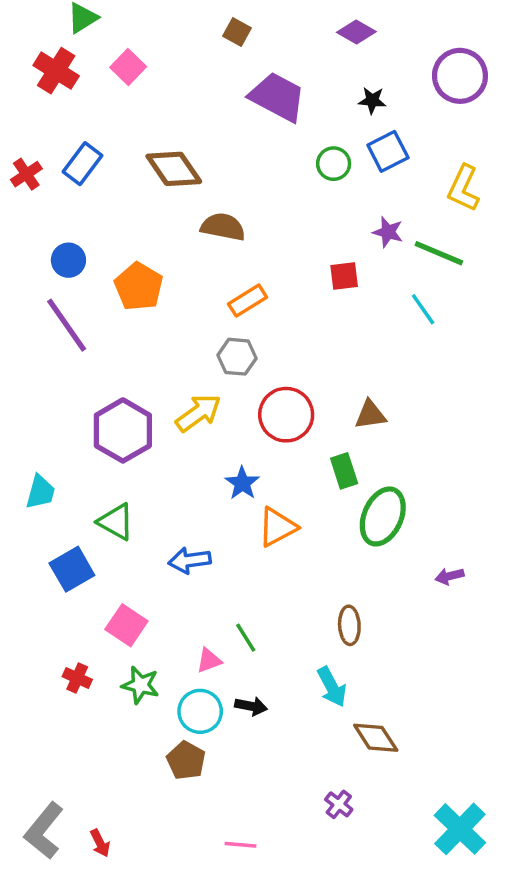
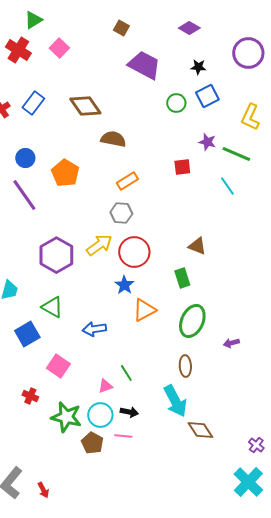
red circle: (286, 415) -> (134, 252), moved
brown triangle: (370, 415) -> (197, 246), turned 30
green ellipse: (383, 516) -> (192, 321), moved
purple arrow: (449, 576) -> (231, 343), moved
green star: (140, 685) -> (66, 417), moved, size x1.4
cyan arrow: (332, 687) -> (175, 401), size x1.4
purple cross: (339, 804) -> (256, 445), moved
pink line: (241, 845) -> (123, 436), moved

